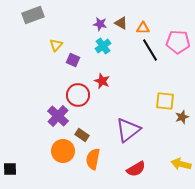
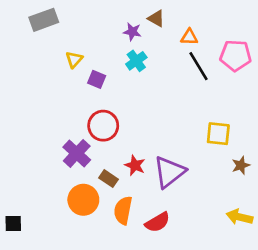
brown triangle: (121, 23) -> (156, 18), moved
red star: (102, 81) -> (135, 165), moved
brown star: (182, 117) -> (241, 165), moved
red semicircle: (136, 169) -> (157, 222), moved

